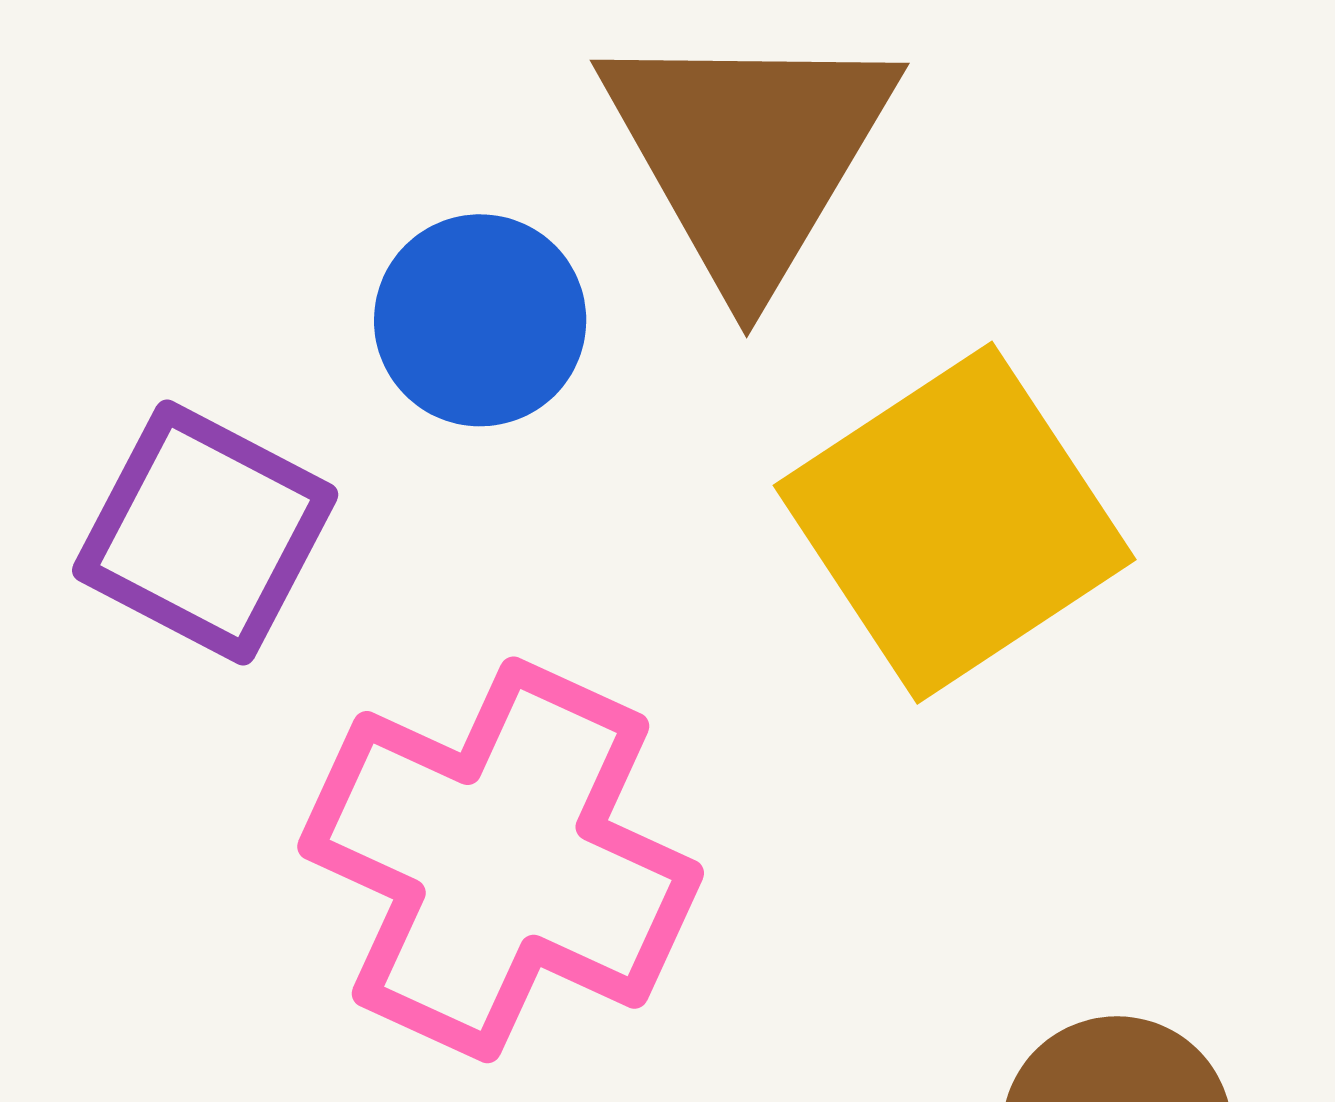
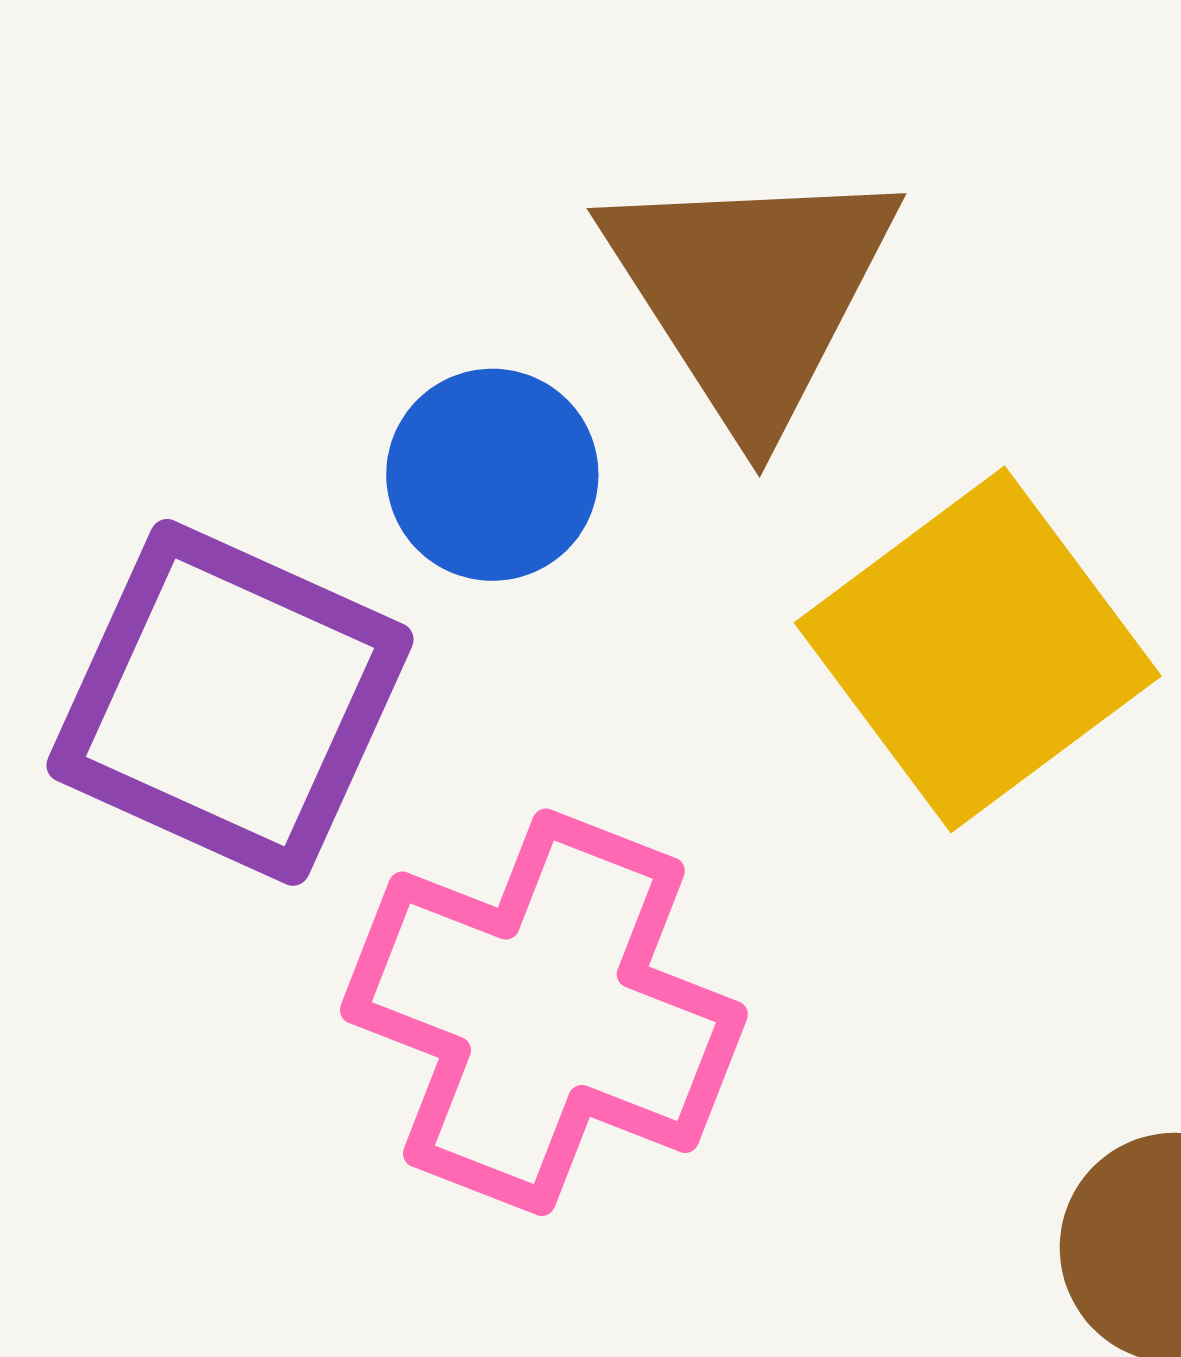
purple square: (205, 532) -> (230, 702), size x1.4

